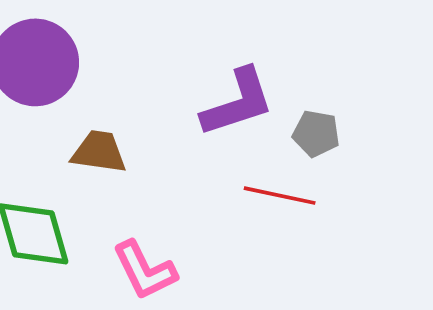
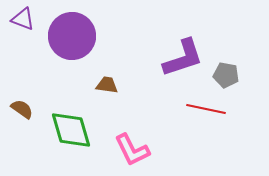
brown trapezoid: (99, 152) -> (107, 85), size x0.7

